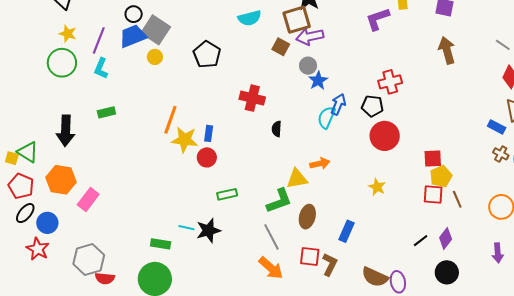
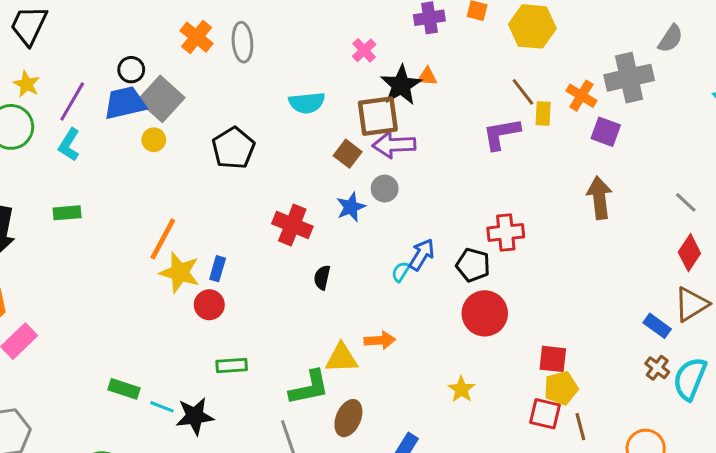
blue star: (318, 80) -> (351, 207), moved
cyan semicircle: (326, 117) -> (401, 272), size x0.6
green rectangle: (161, 244) -> (124, 389), moved

